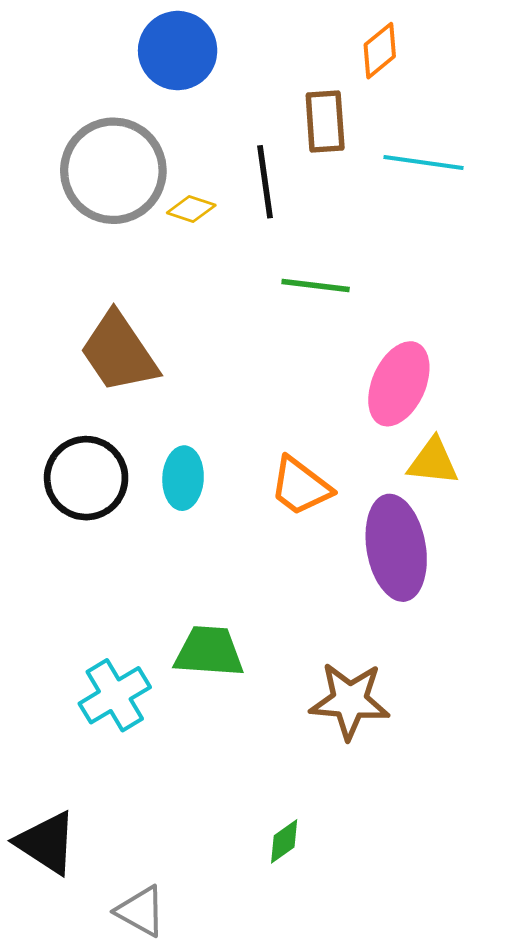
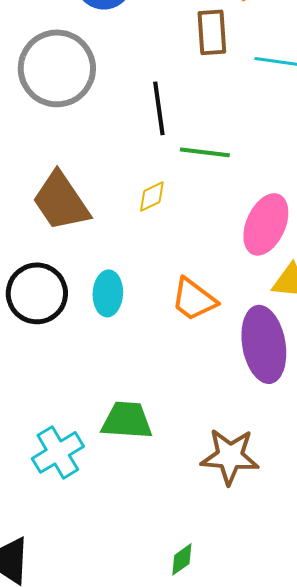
black line: (265, 182) -> (159, 108), moved
yellow diamond: (191, 209) -> (152, 196), moved, turned -44

